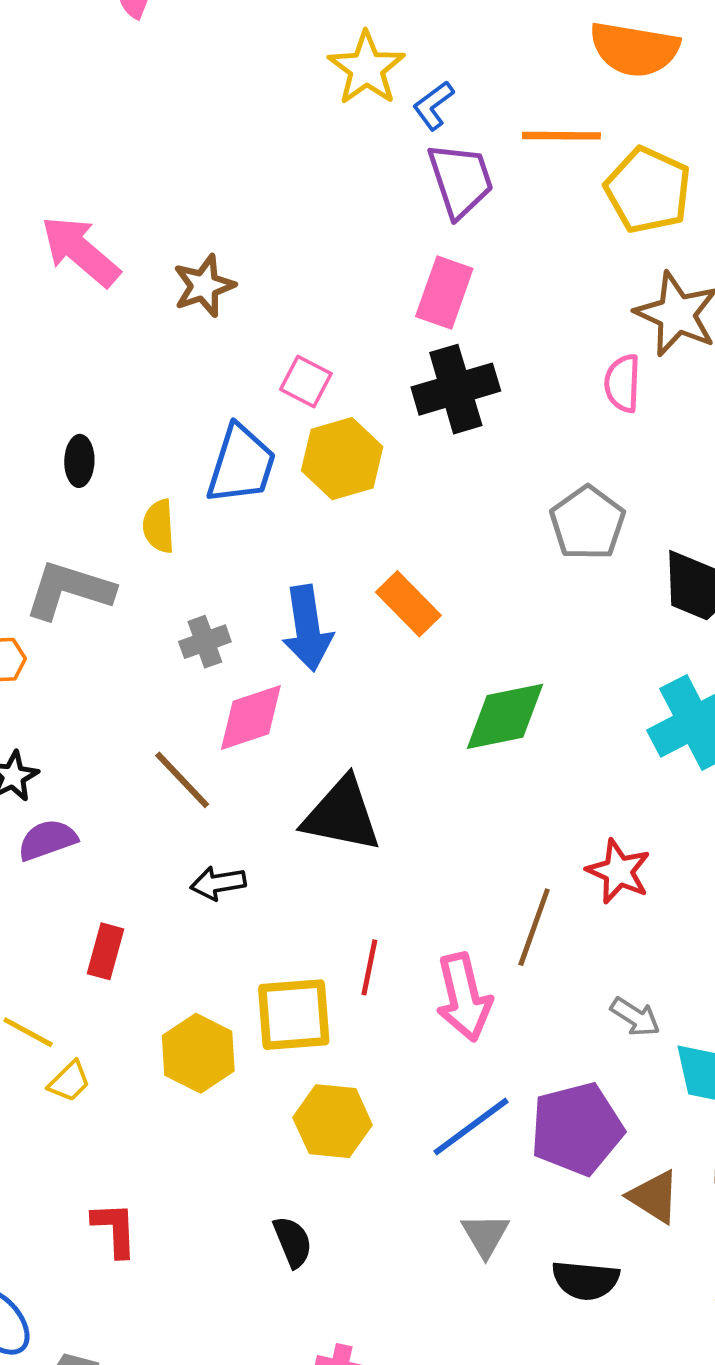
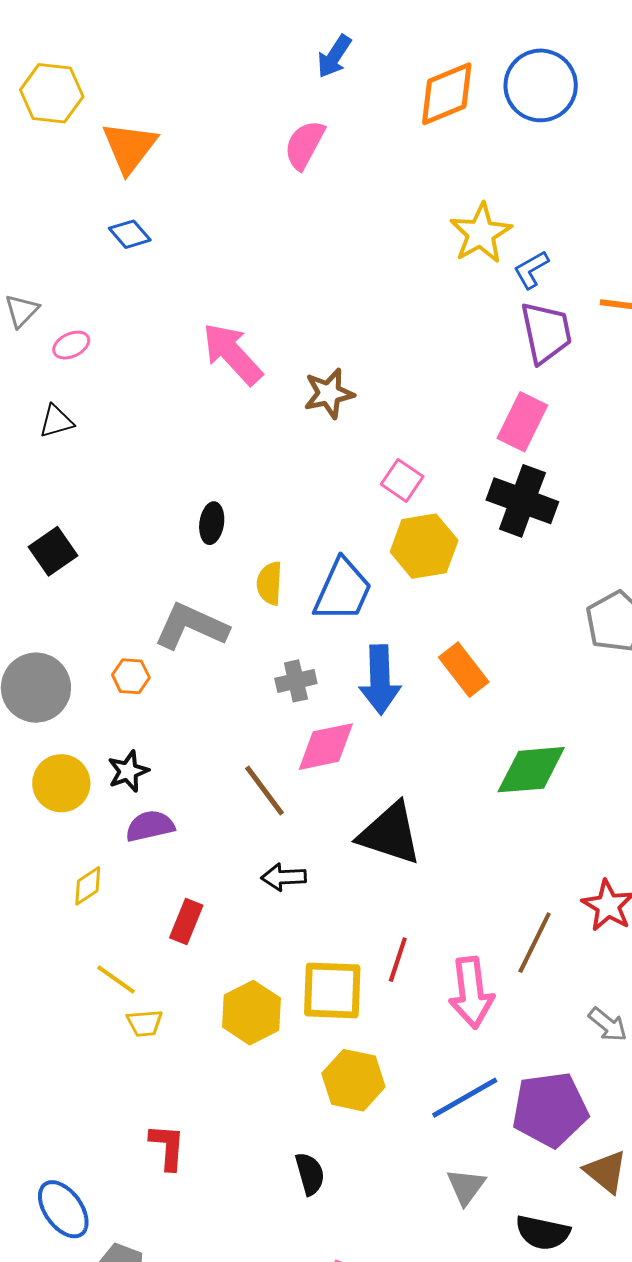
black cross: (456, 389) -> (522, 501), turned 30
blue trapezoid: (241, 464) -> (343, 590), moved
yellow trapezoid: (69, 1081) -> (145, 1023), turned 33

